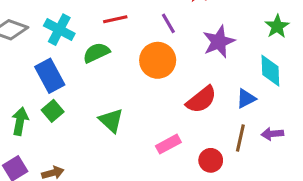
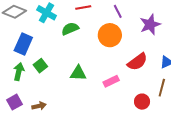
blue rectangle: (50, 76) -> (23, 44), moved, turned 50
green triangle: (111, 120) -> (78, 73), turned -42
pink rectangle: (168, 144) -> (111, 81), moved

